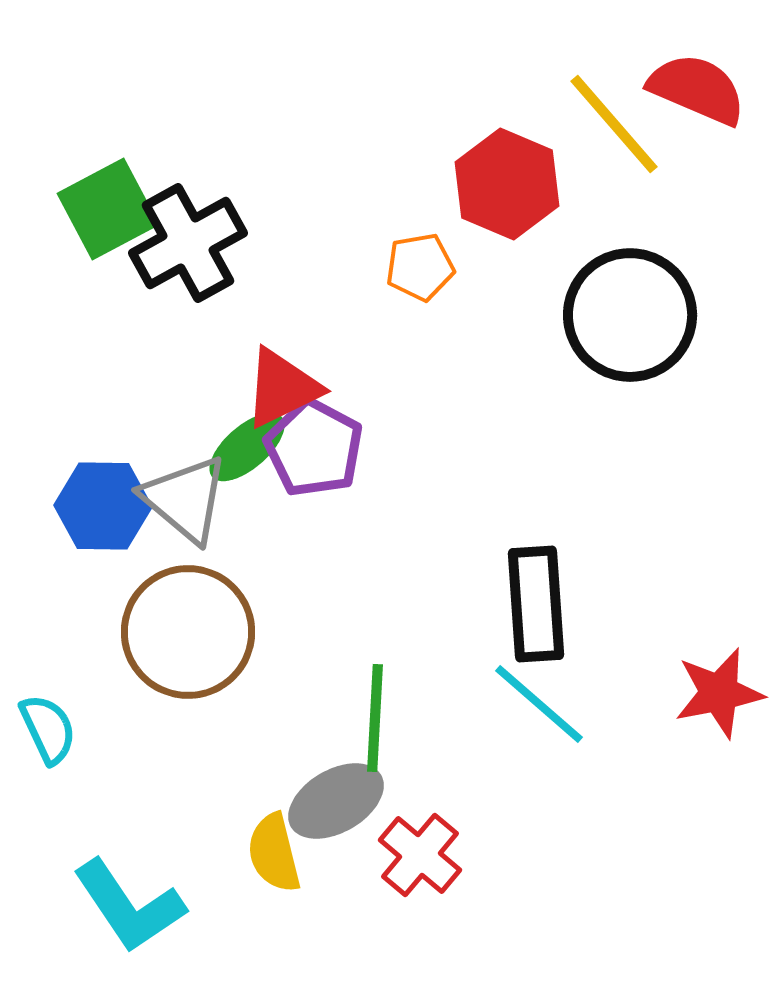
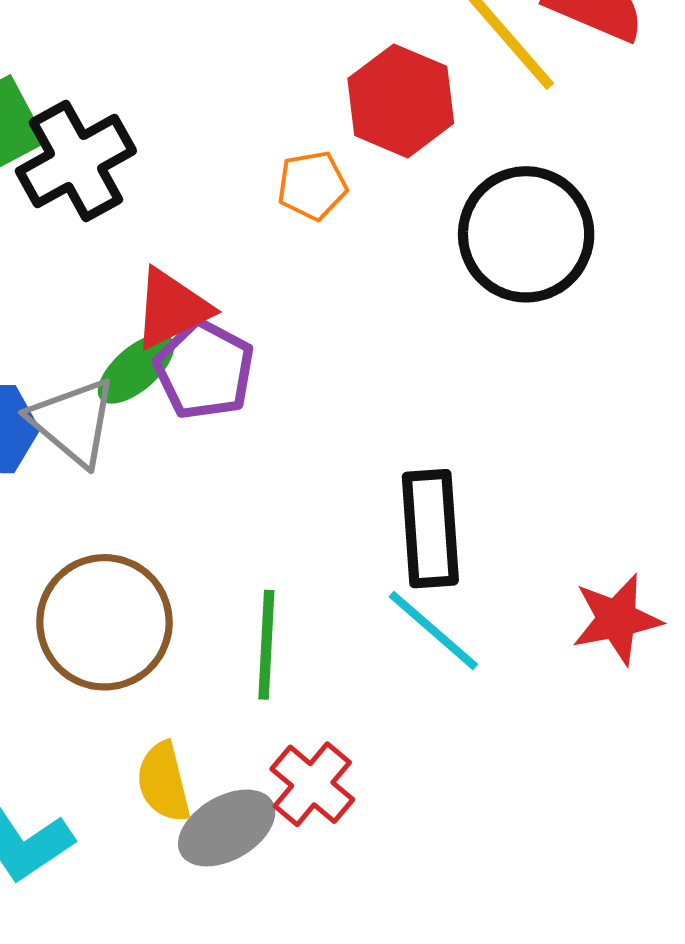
brown circle: (188, 632) -> (104, 622), moved
gray ellipse: (336, 801) -> (227, 828), moved

